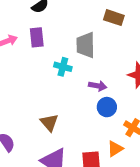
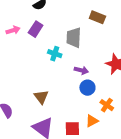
purple rectangle: (37, 37) -> (36, 29), turned 35

